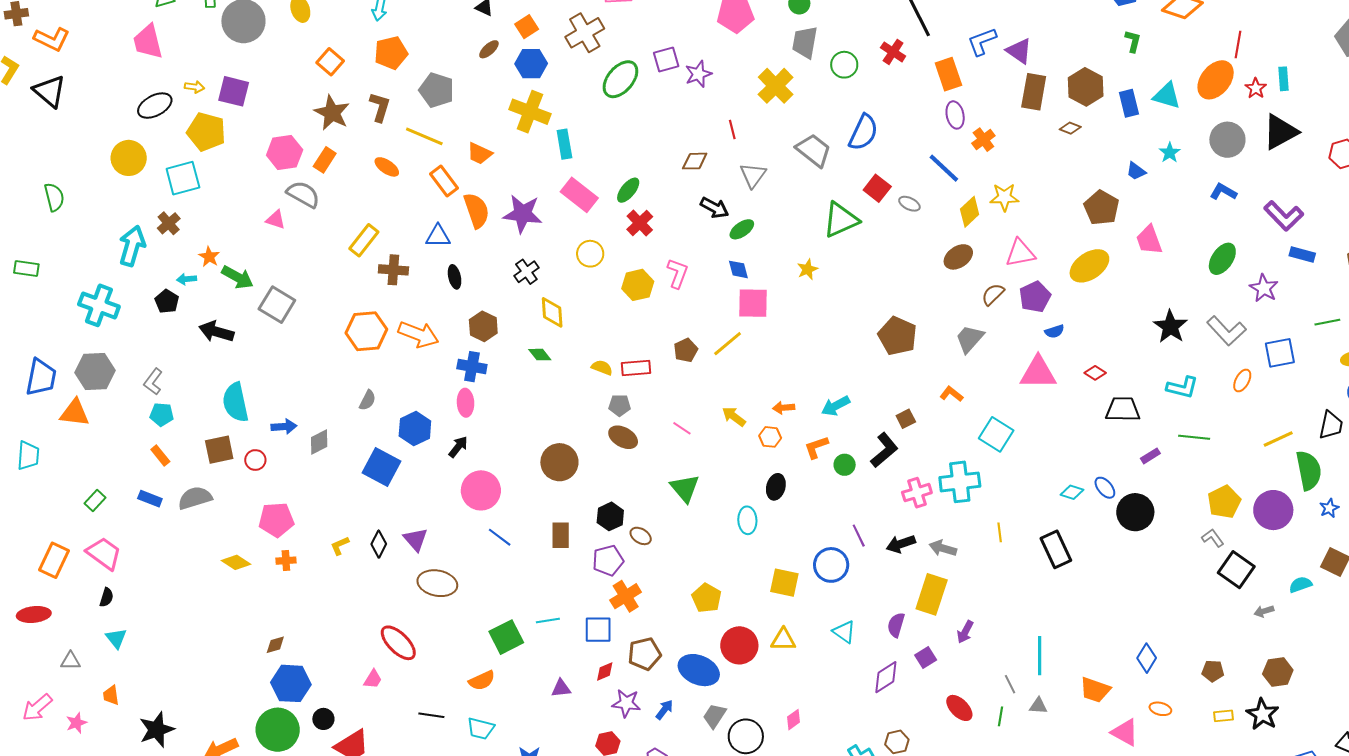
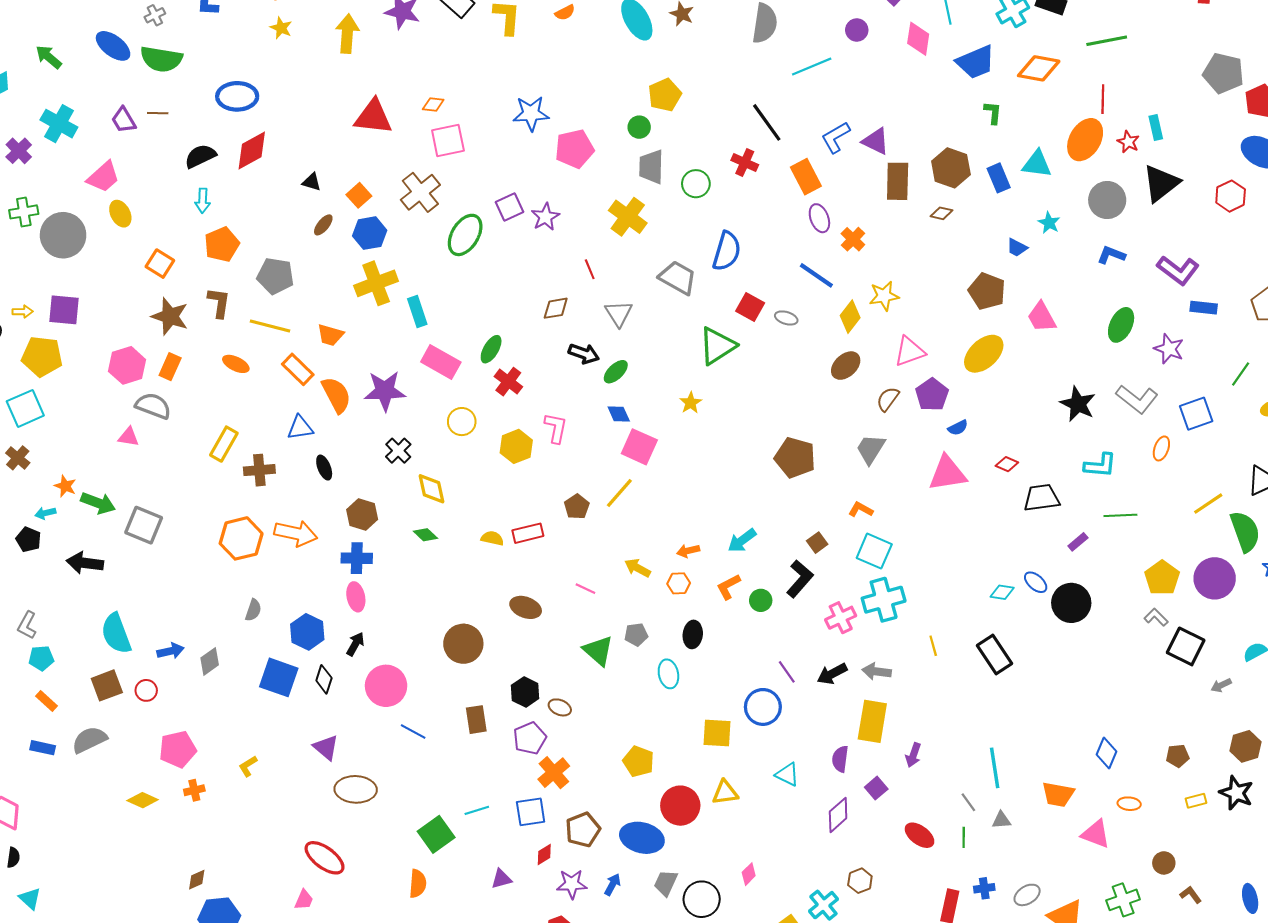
yellow cross: (530, 112) -> (376, 283), turned -33
pink square: (753, 303) -> (639, 447), turned 32
green line: (1327, 322) -> (1241, 374), turned -35
gray pentagon: (620, 405) -> (636, 635), moved
cyan square: (996, 434) -> (874, 551), moved
black diamond: (379, 544) -> (324, 679), moved
orange semicircle: (482, 680) -> (418, 884), turned -52

